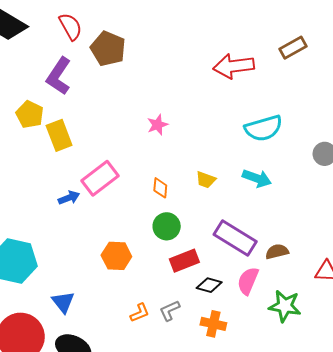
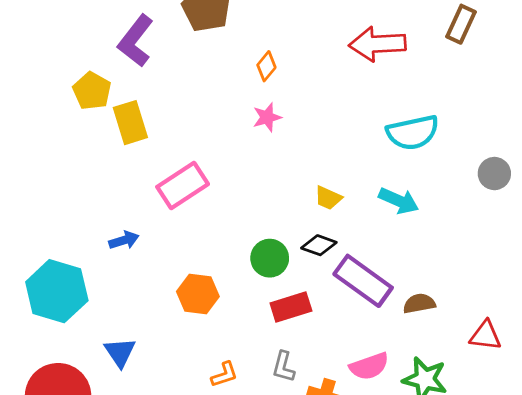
brown rectangle: (293, 48) -> (461, 24), turned -40
orange diamond: (160, 188) -> (266, 66), moved, turned 30
blue arrow: (69, 198) -> (124, 240), moved
pink semicircle: (248, 281) -> (369, 366), moved, turned -136
black diamond: (209, 285) -> (319, 245), moved
gray L-shape: (170, 310) -> (284, 367), moved, turned -55

